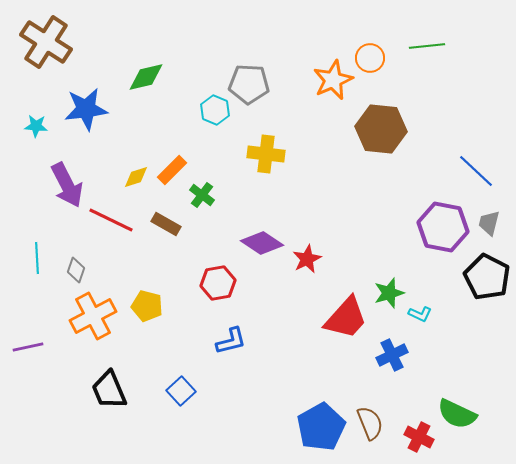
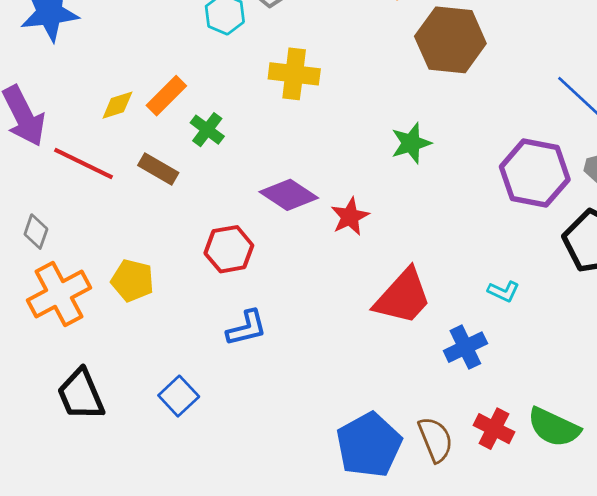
green star: (389, 293) -> (411, 143), moved
red cross: (419, 437) -> (494, 429), moved

